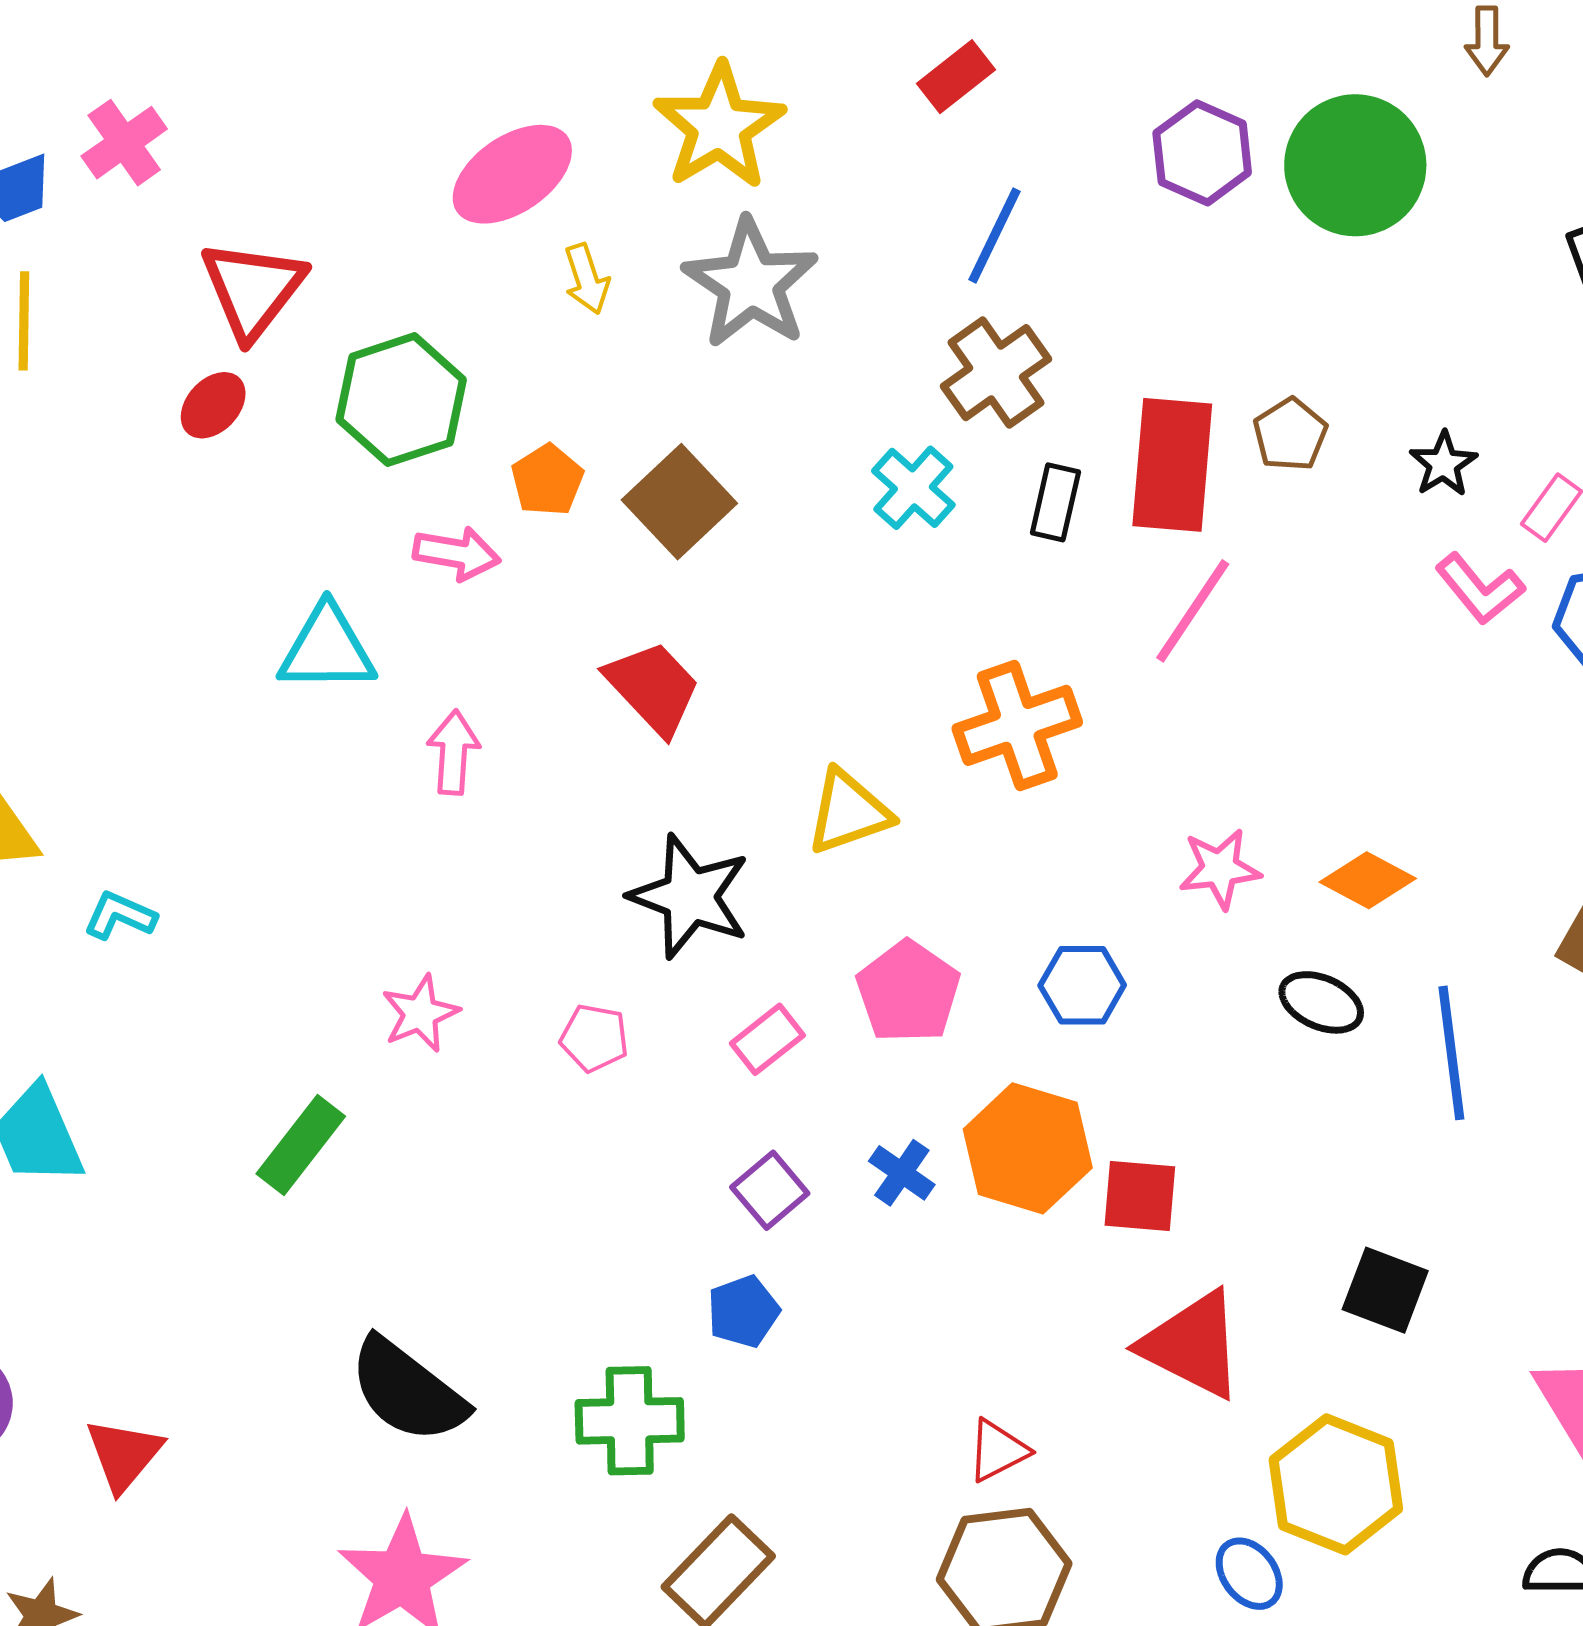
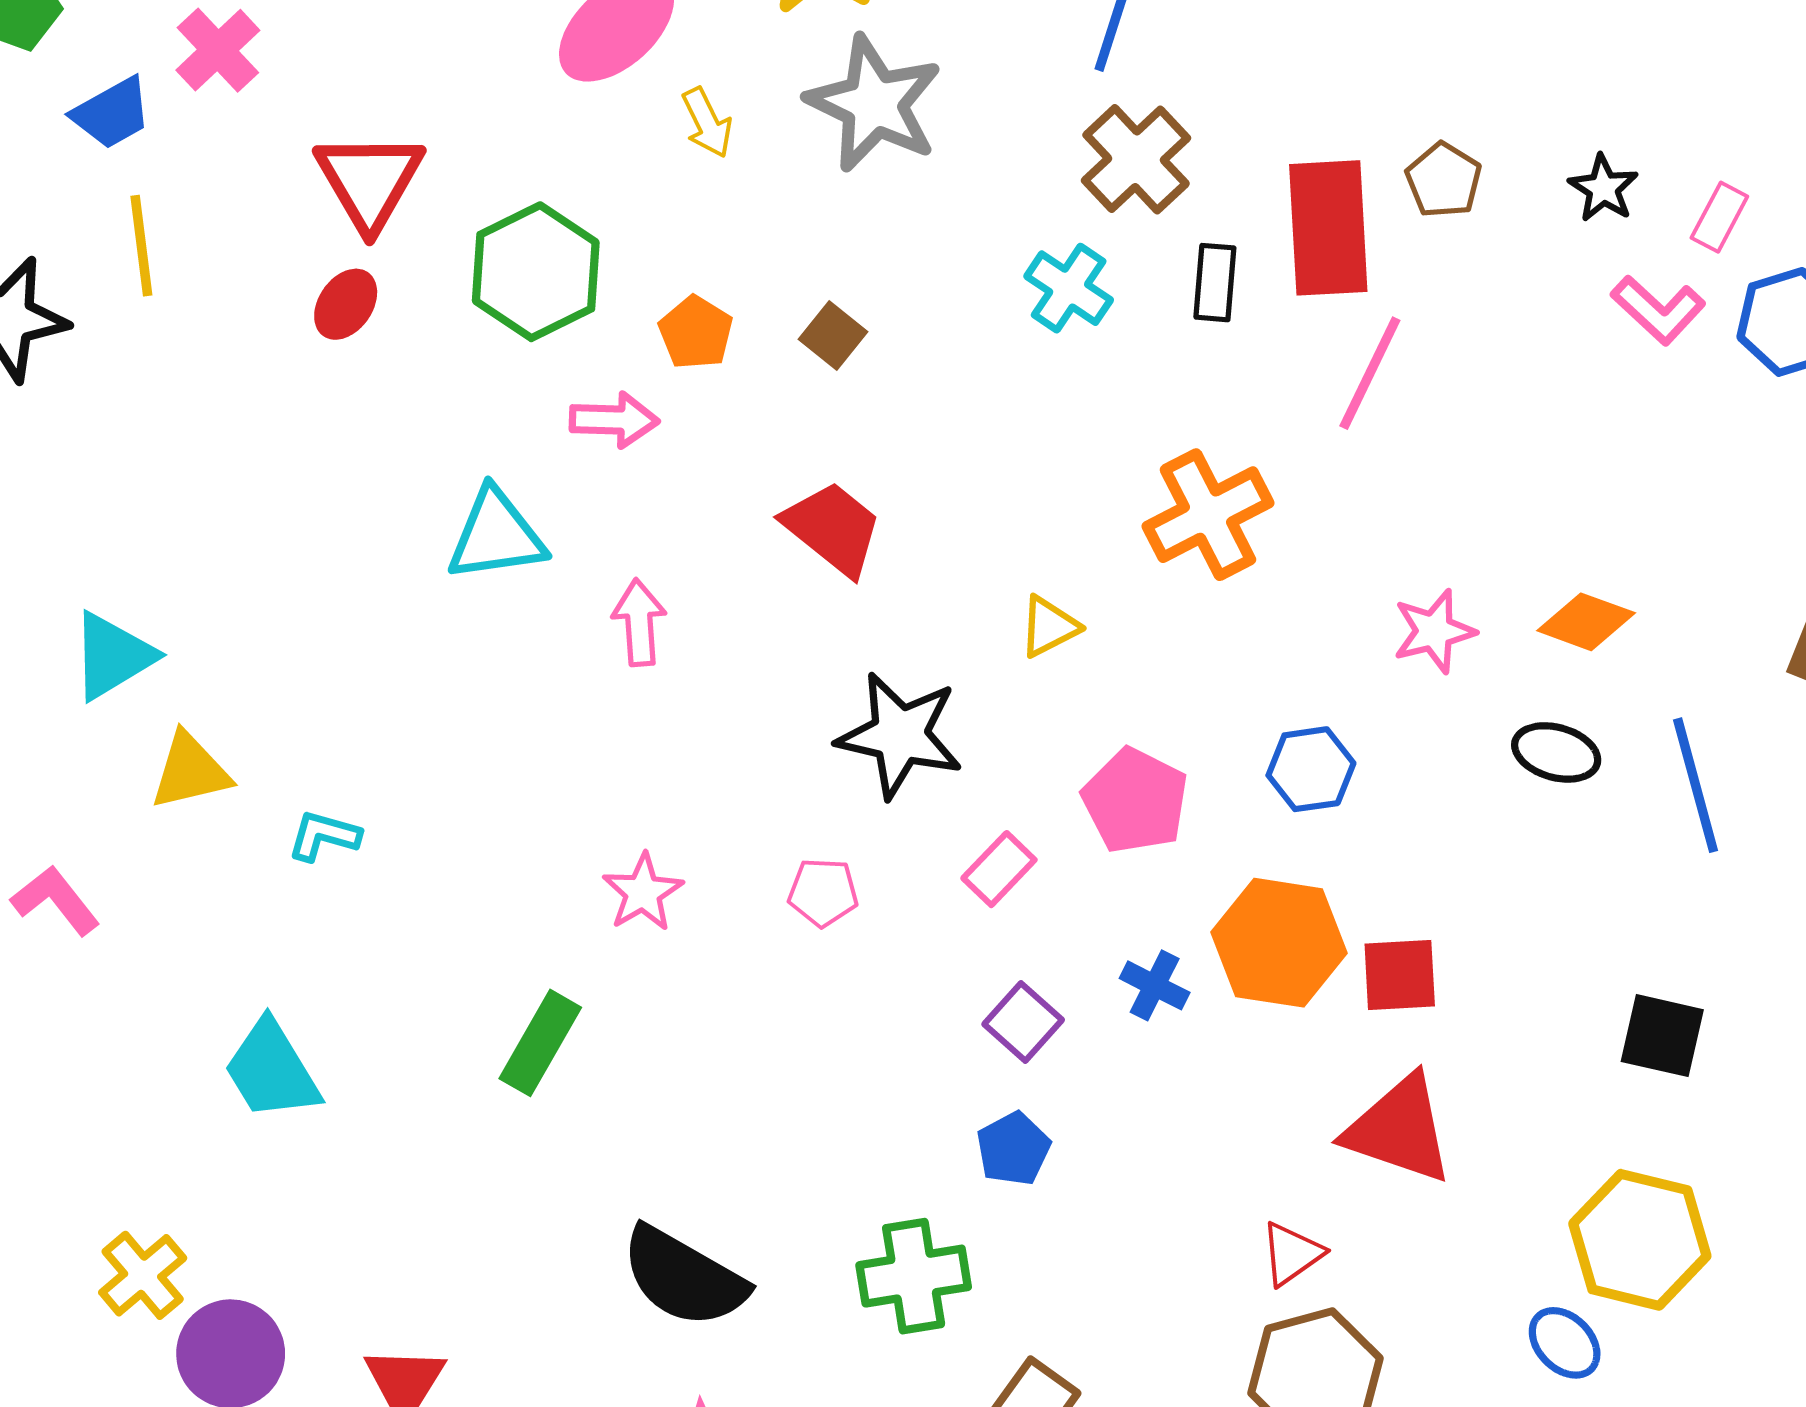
brown square: (679, 502) -> (833, 336), size x0.6
yellow triangle: (849, 812) -> (1049, 627), size x0.7
red triangle: (1192, 1345) -> (1399, 1129), moved

